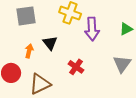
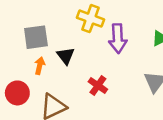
gray square: (26, 16) -> (36, 37), moved

